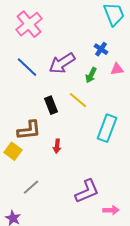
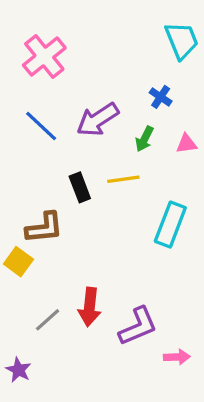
pink triangle: (117, 69) -> (186, 144), moved
yellow line: (78, 100) -> (123, 179), turned -48
red arrow: (57, 146) -> (90, 307), moved, size x1.6

